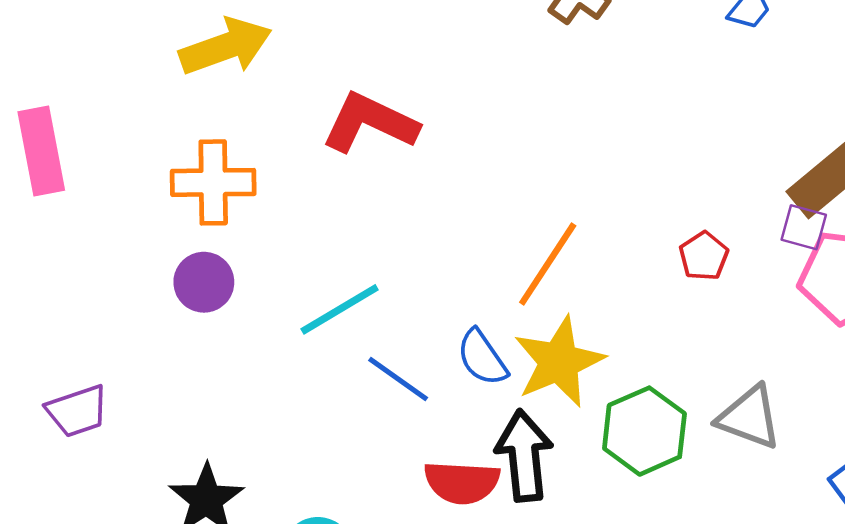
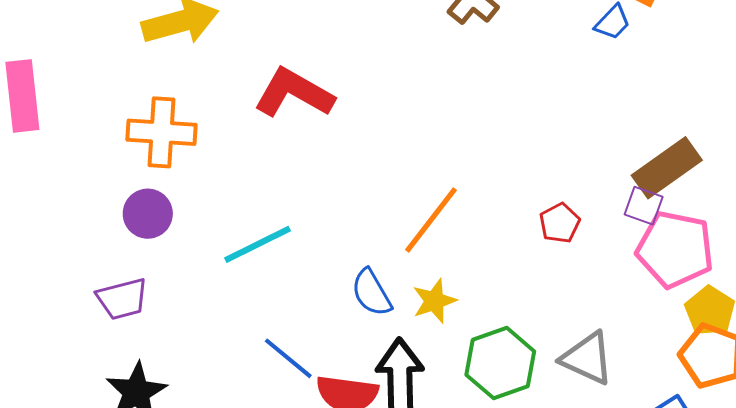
yellow star: (559, 362) -> (434, 301), size x0.6
blue line: (398, 379) -> (288, 358), moved
purple trapezoid: (77, 411) -> (122, 299), moved

